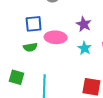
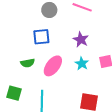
blue square: (34, 24) -> (41, 37), moved
pink ellipse: (56, 37) -> (53, 66), moved, turned -55

